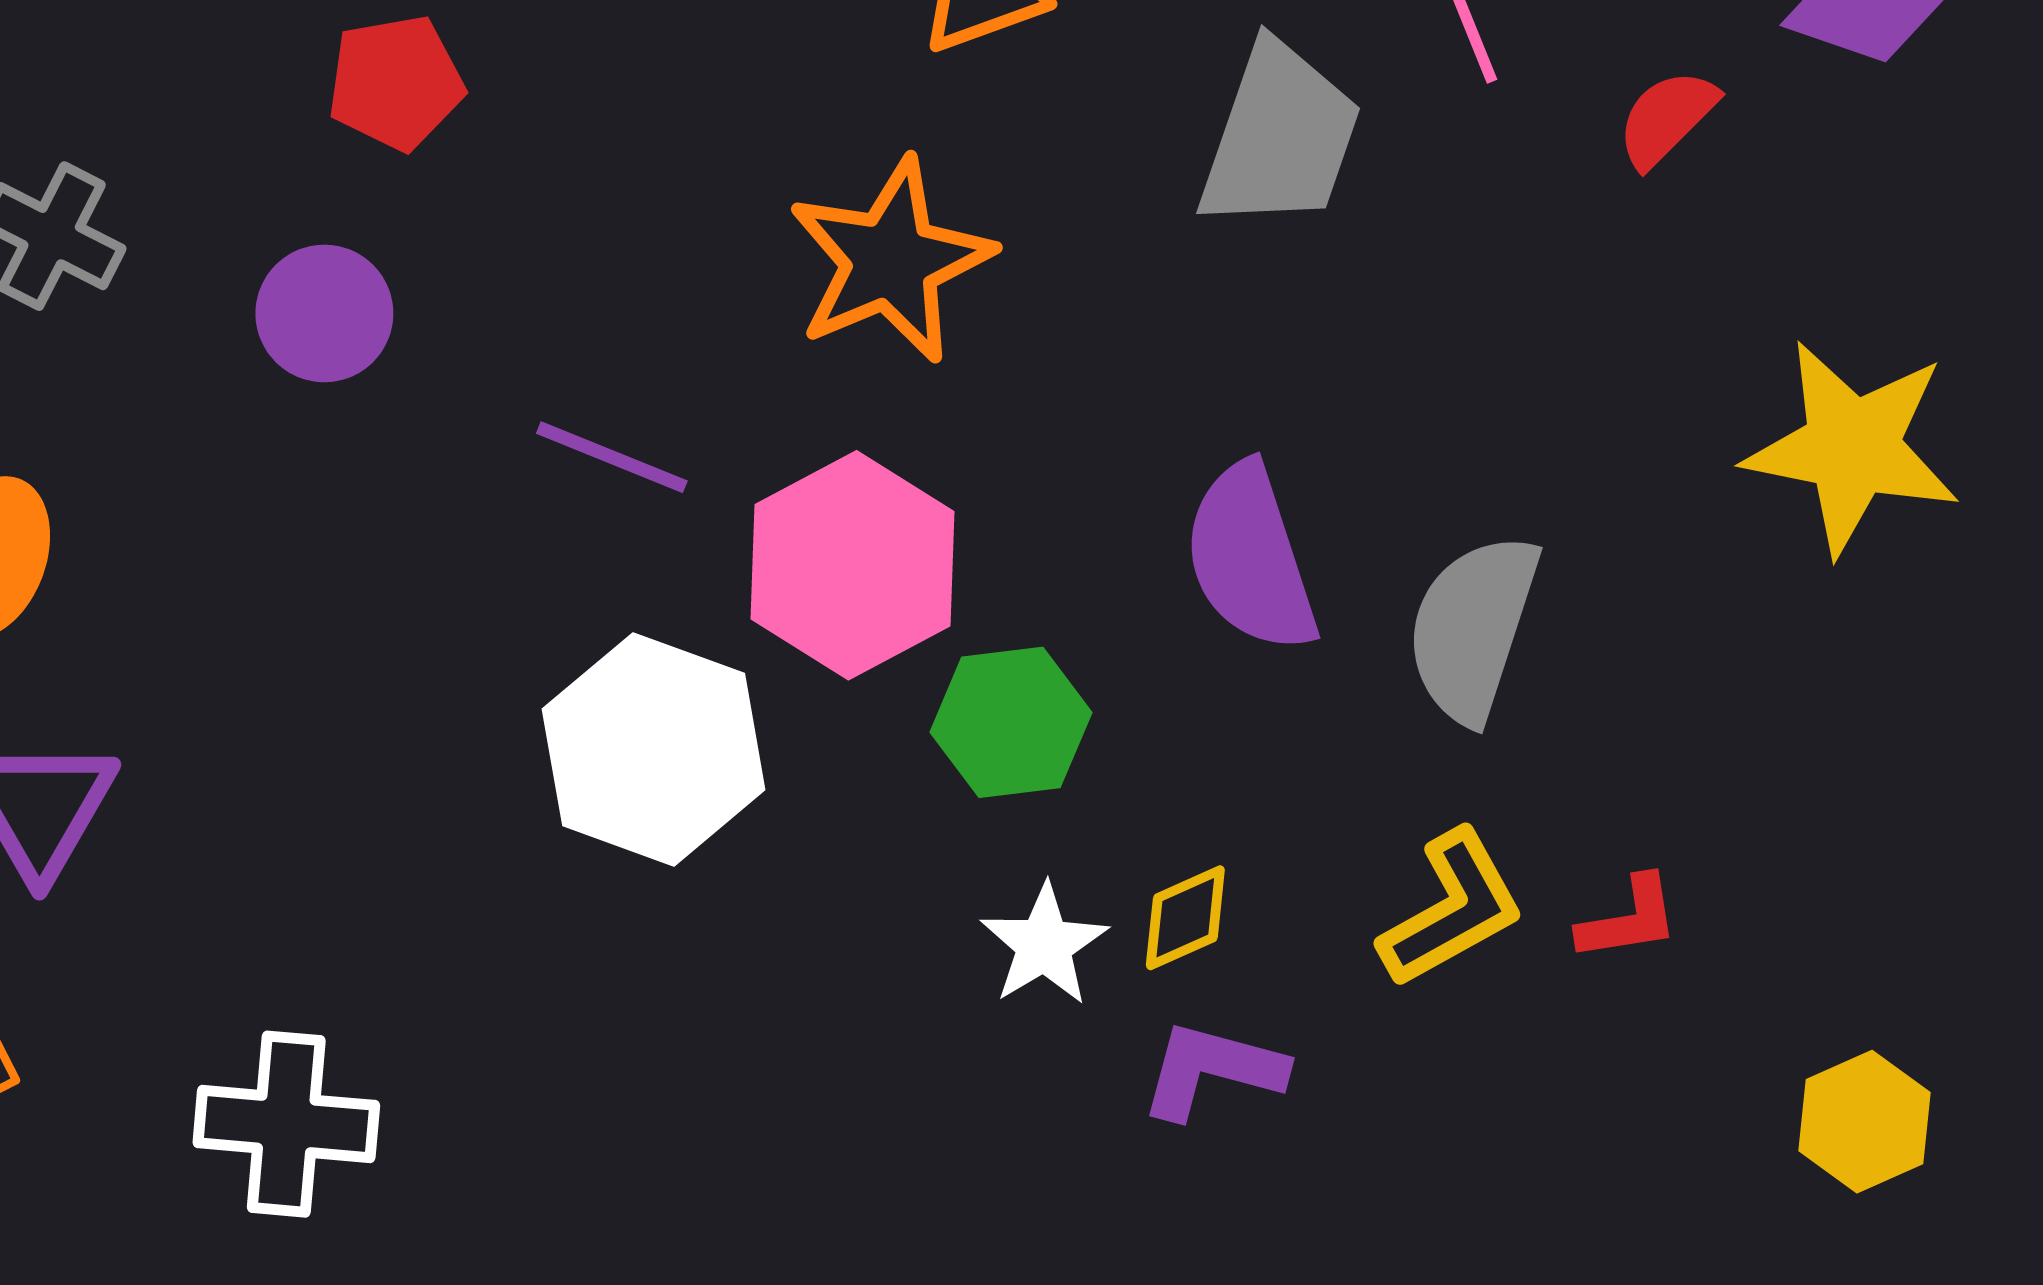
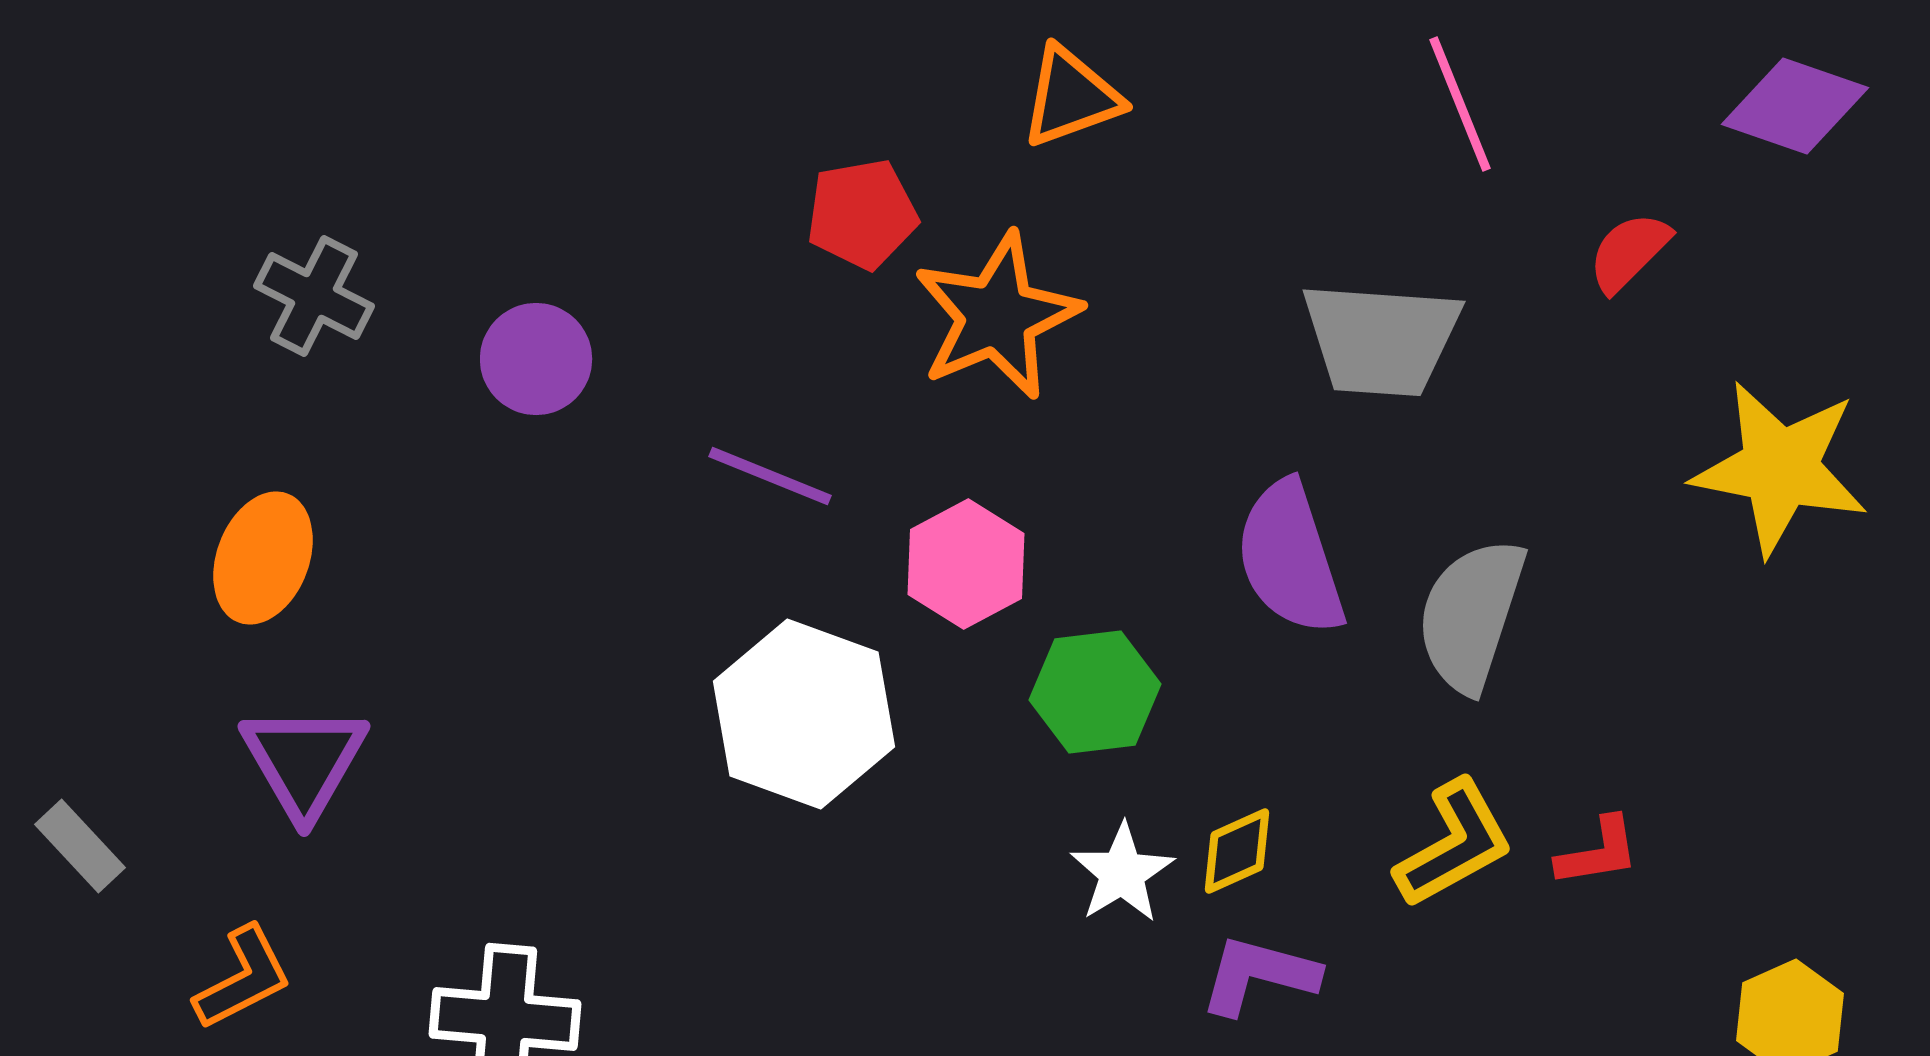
red pentagon: (396, 83) -> (862, 214), moved
red semicircle: (1667, 118) -> (1629, 252), moved
gray trapezoid: (1280, 137) -> (1381, 339), moved, turned 75
pink hexagon: (852, 565) -> (966, 564), size x0.7

